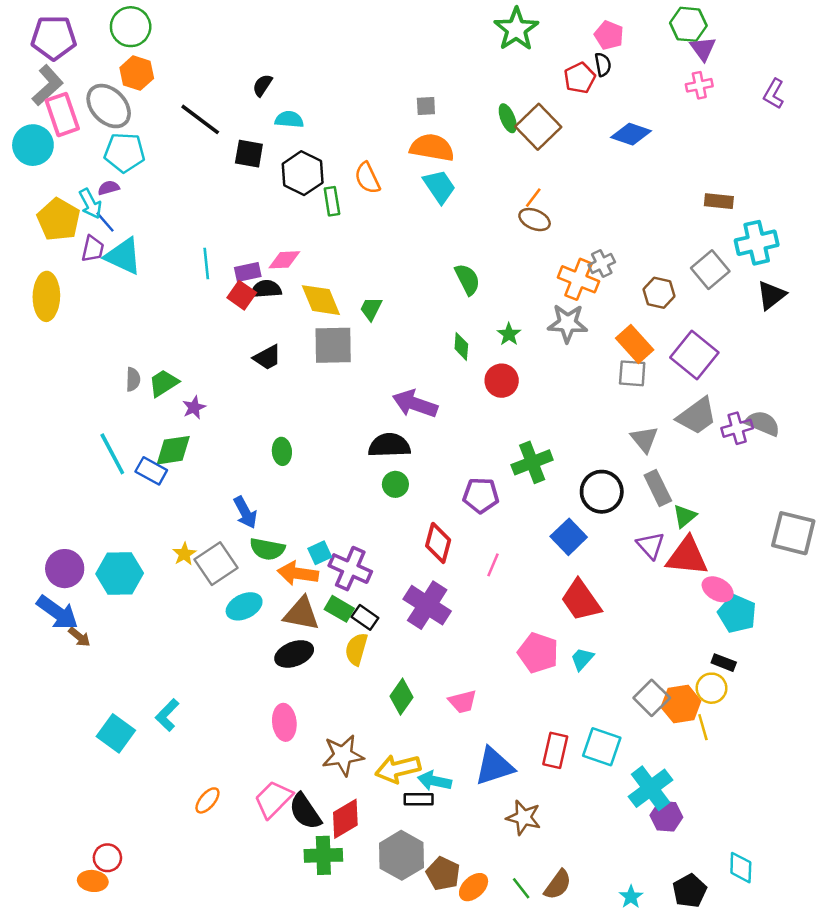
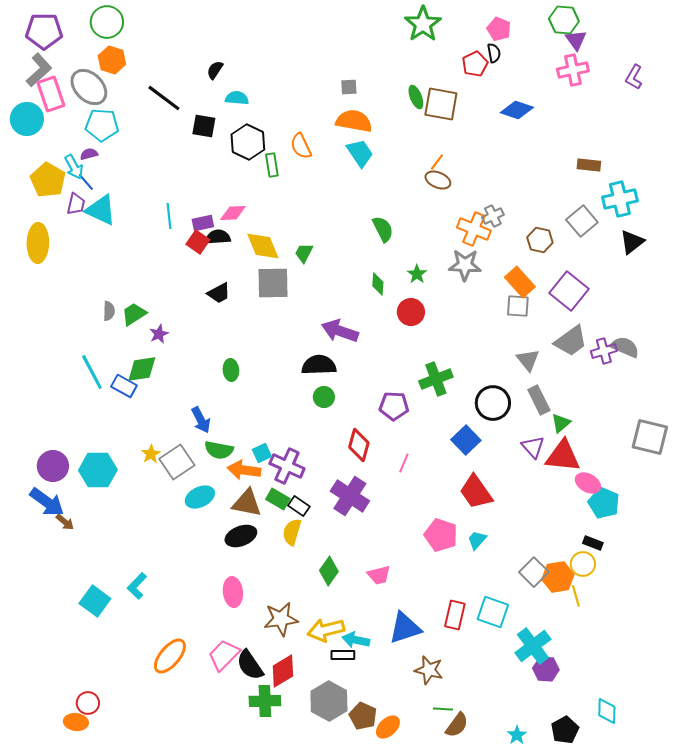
pink cross: (699, 85) -> (573, 70), size x1.4
brown square: (538, 127) -> (441, 104), turned -36
orange ellipse: (207, 800) -> (170, 656), size x1.6
green line: (521, 888) -> (443, 709), moved, turned -48

